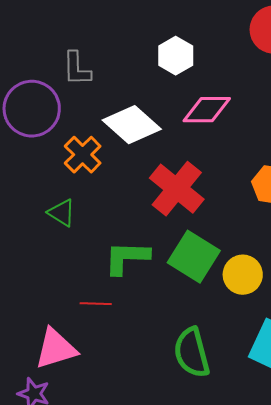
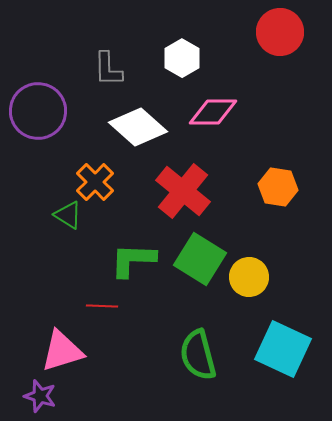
gray L-shape: (77, 69) -> (108, 69), moved
orange cross: (83, 155) -> (95, 182), moved

